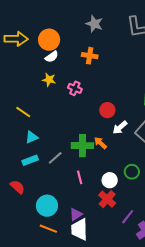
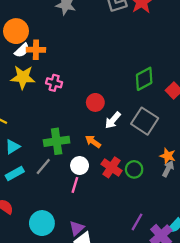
orange cross: (90, 56) -> (36, 50), moved
yellow star: (49, 80) -> (23, 77), size x1.5
green cross: (82, 146) -> (57, 141), moved
pink line: (80, 177) -> (75, 185), turned 40
white circle: (110, 180) -> (80, 166), moved
red cross: (107, 199) -> (112, 167), moved

